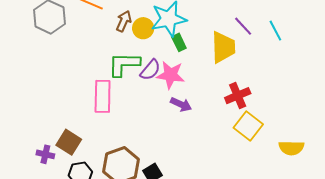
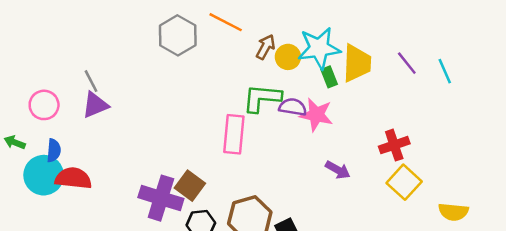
yellow trapezoid: (223, 47) -> (357, 63), moved
purple semicircle: (150, 70) -> (293, 107), turned -125
purple arrow: (181, 104) -> (338, 170), moved
purple cross: (45, 154) -> (161, 198), size x2.0

